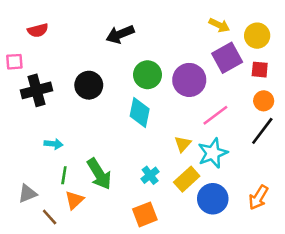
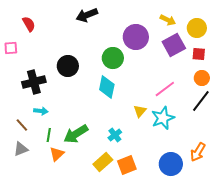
red semicircle: (38, 30) -> (29, 24), turned -105
black arrow: (120, 34) -> (87, 15), moved
purple circle: (189, 80) -> (136, 37), moved
black cross: (37, 90) -> (34, 82), moved
green arrow: (99, 174) -> (76, 134), turned 90
yellow rectangle: (187, 179) -> (103, 162), moved
blue circle: (213, 199) -> (171, 164), moved
orange square: (145, 214) -> (127, 165), moved
brown line: (50, 217) -> (22, 125), moved

